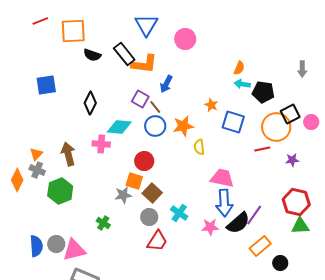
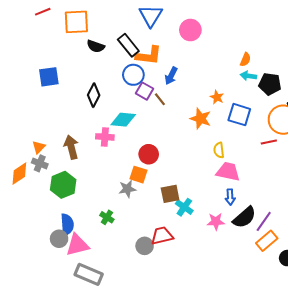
blue circle: (155, 126) -> (133, 75), moved
orange star: (183, 126) -> (201, 119), moved, turned 30
yellow semicircle: (199, 147) -> (219, 150), moved
orange diamond: (17, 180) -> (19, 174), turned 30
brown square: (152, 193) -> (170, 194), moved, turned 36
blue arrow: (224, 203) -> (230, 197), size x0.6
purple line: (254, 215) -> (264, 221), moved
gray circle: (149, 217) -> (145, 246), moved
red trapezoid: (157, 241) -> (162, 236), turned -135
blue semicircle: (36, 246) -> (67, 224), moved

